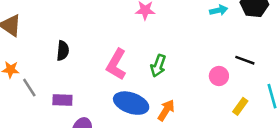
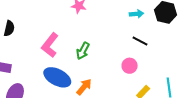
black line: (245, 60) -> (140, 41), moved

